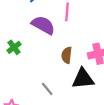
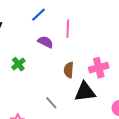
purple semicircle: (43, 25) -> (45, 42), size x0.7

